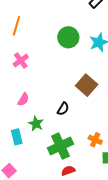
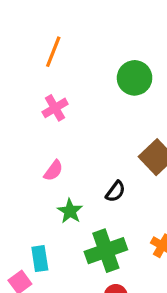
cyan rectangle: (17, 137) -> (40, 259), moved

